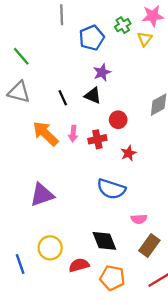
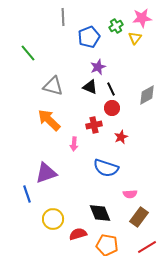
gray triangle: (19, 92) -> (53, 86), moved
black line: (63, 98) -> (111, 89), moved
pink arrow: (73, 134) -> (74, 144), moved
blue line: (20, 264) -> (27, 194), moved

